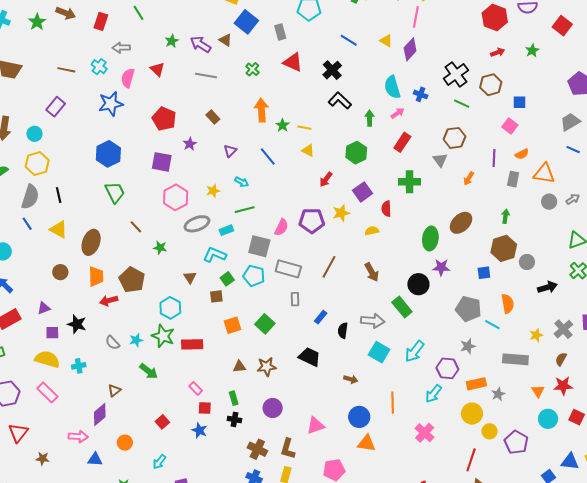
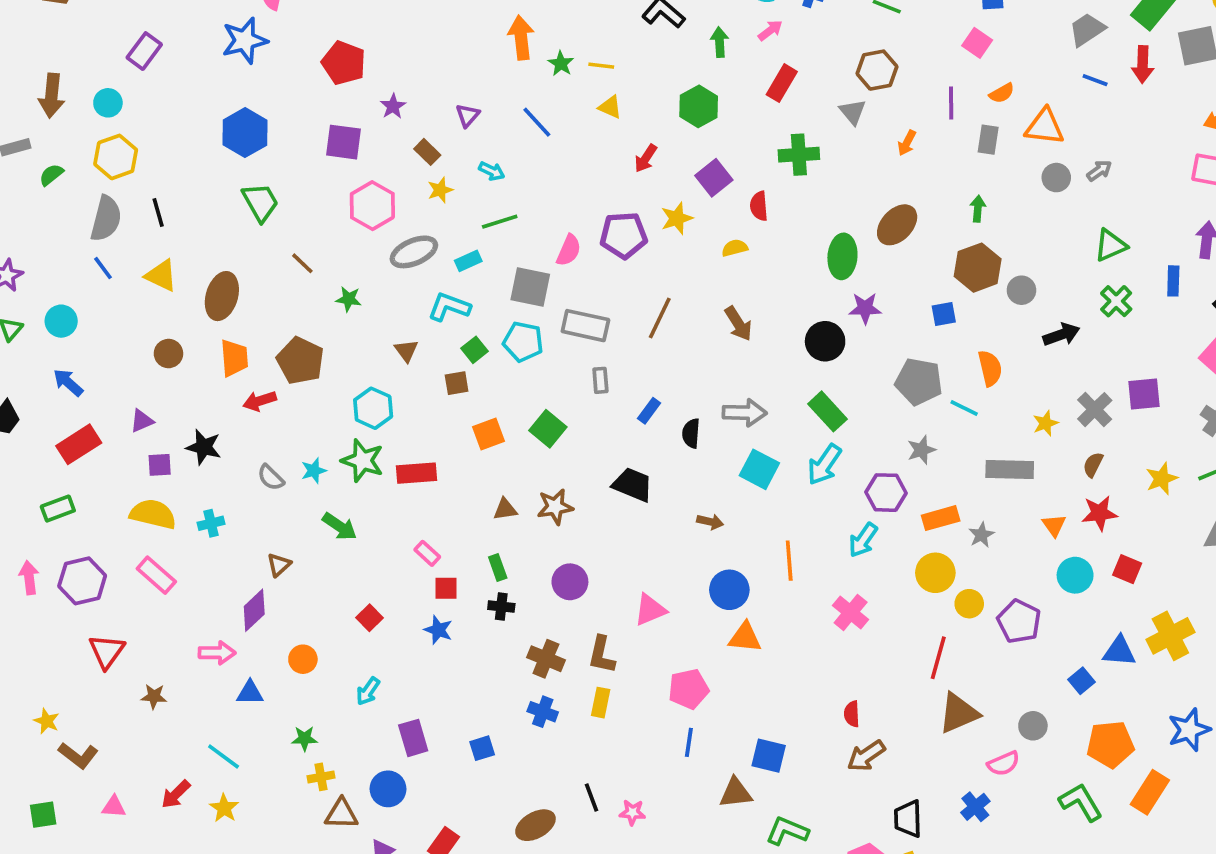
brown rectangle: (213, 117) -> (427, 152), moved
green rectangle: (402, 307) -> (828, 411), moved

